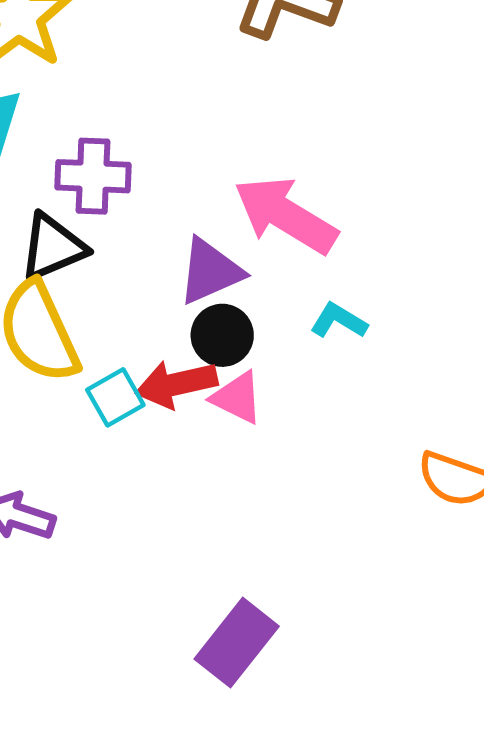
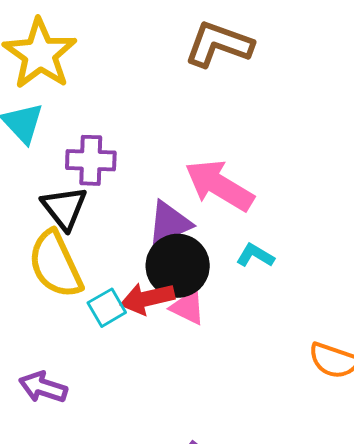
black triangle: (53, 247) -> (64, 208), turned -45
black circle: (222, 335) -> (178, 266), size x1.5

